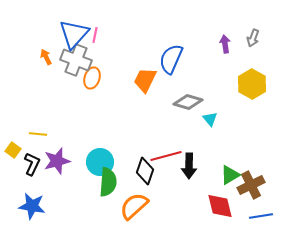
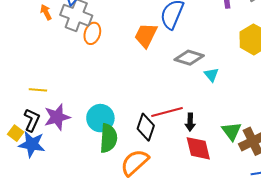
yellow square: (13, 150) -> (16, 133), moved
black arrow: (189, 166) -> (190, 122), size x0.7
green triangle: (230, 175) -> (232, 131), turned -35
blue star: (32, 206) -> (32, 144), moved
red diamond: (220, 206) -> (198, 148), moved

